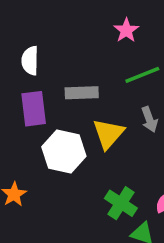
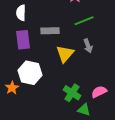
white hexagon: (64, 152) -> (30, 73), moved

